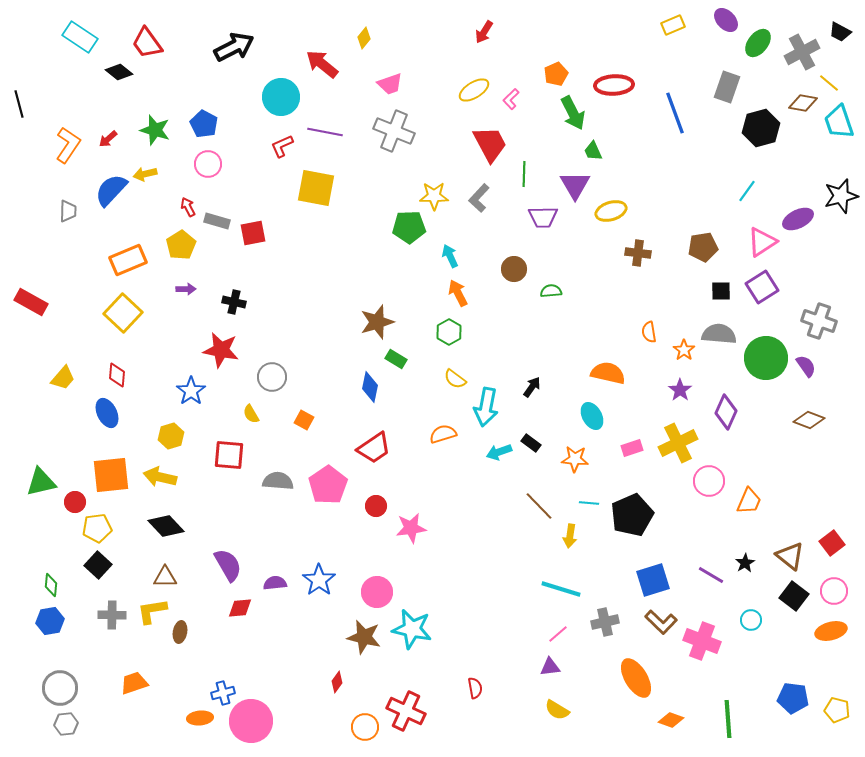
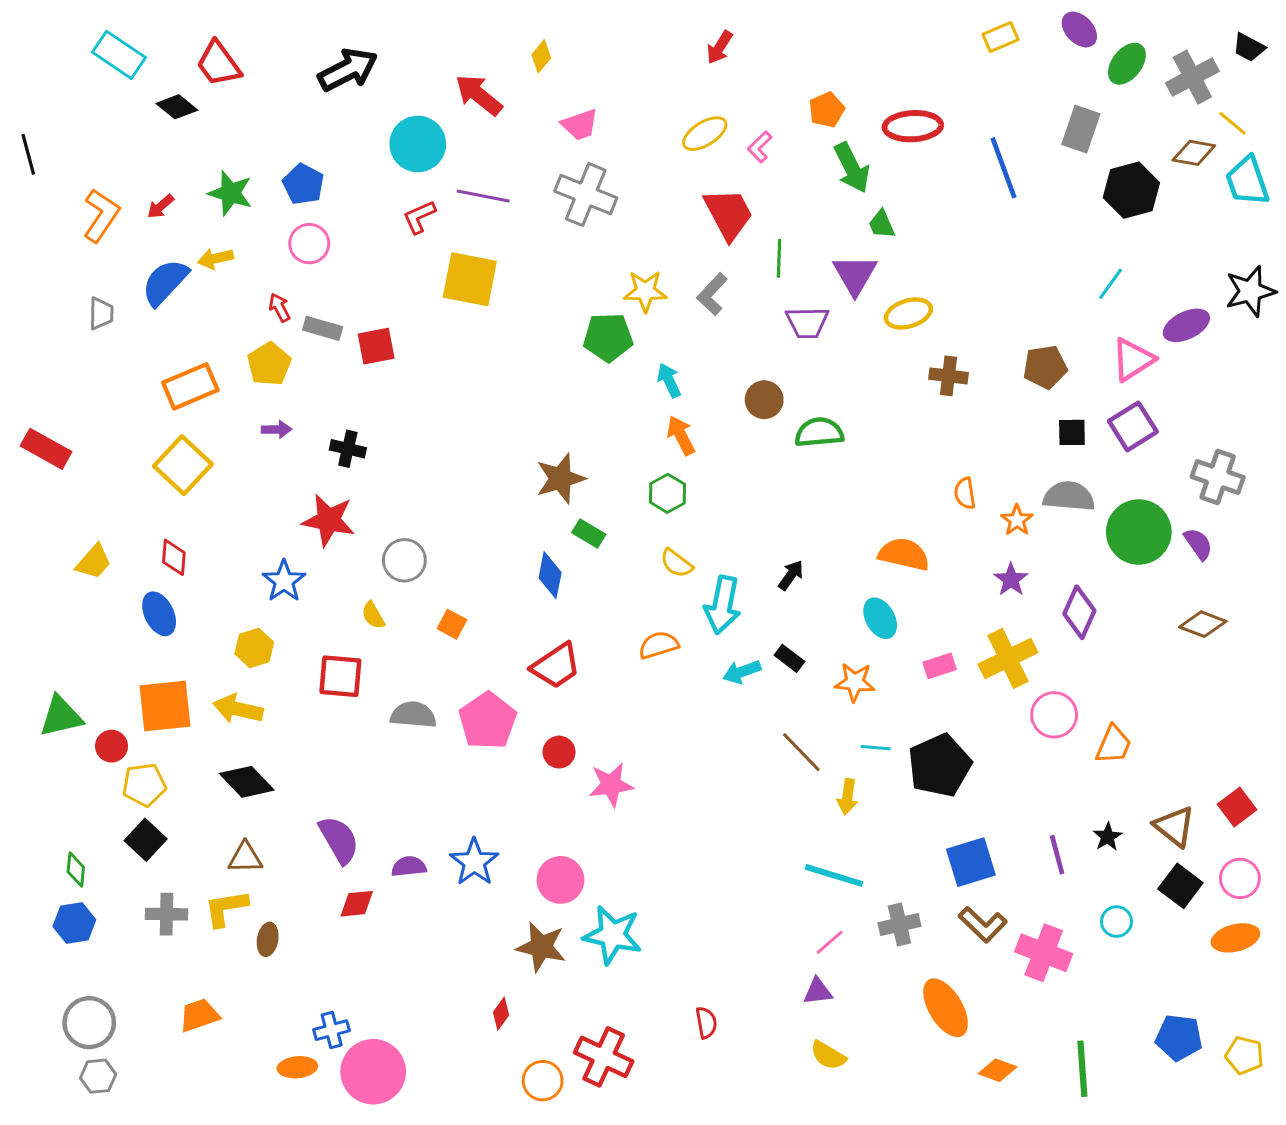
green semicircle: (551, 291) -> (819, 432), size x1.5
purple line: (711, 575) -> (1057, 855), turned 44

